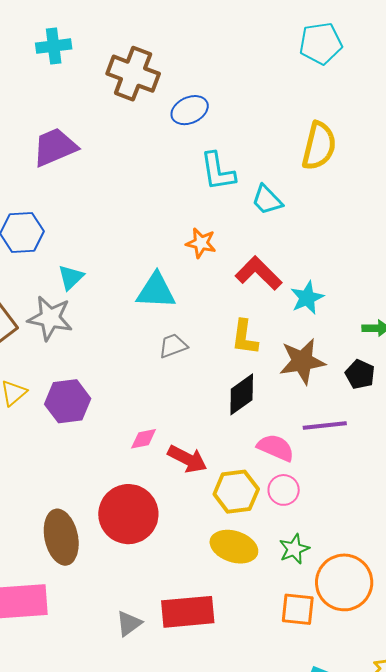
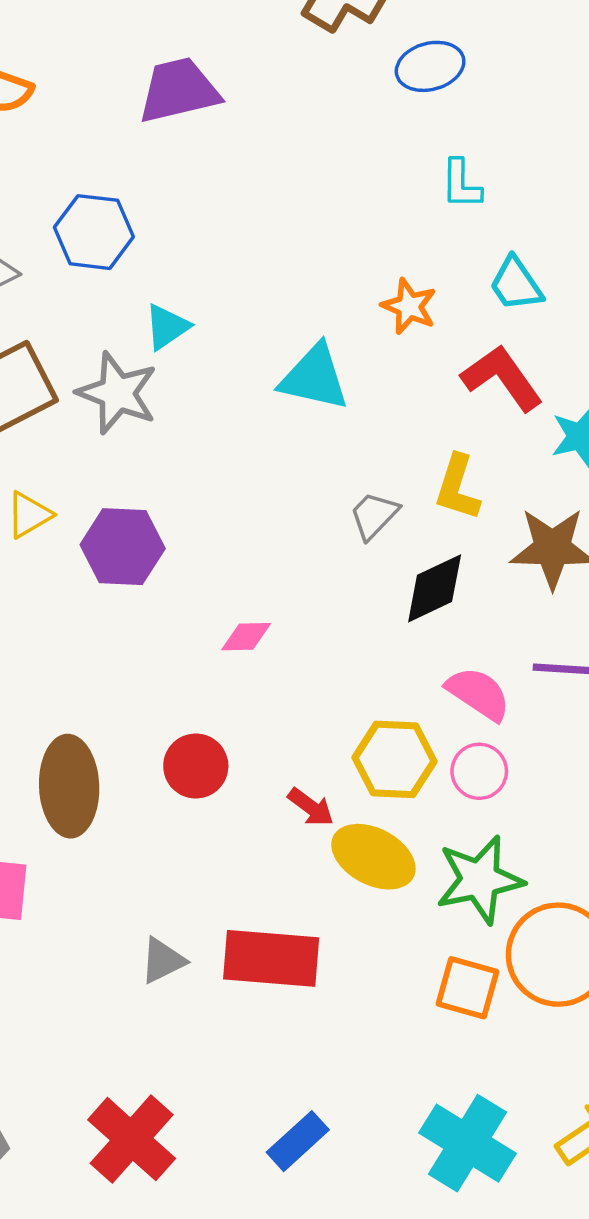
cyan L-shape: (218, 171) -> (461, 184), size x0.7
cyan trapezoid: (267, 200) -> (516, 284), moved
gray trapezoid: (173, 346) -> (374, 515), moved, turned -36
red arrow: (187, 459) -> (311, 807), moved, size x0.7
red circle: (128, 514) -> (196, 766), size x0.6
green star: (294, 549) -> (480, 880), size x1.6

